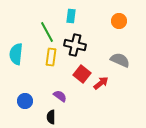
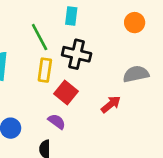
gray semicircle: (120, 60) -> (136, 74), turned -36
red square: (82, 74) -> (66, 92), moved

